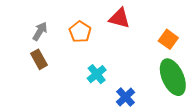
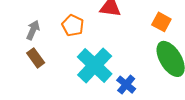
cyan cross: (97, 74) -> (95, 65), size x1.8

